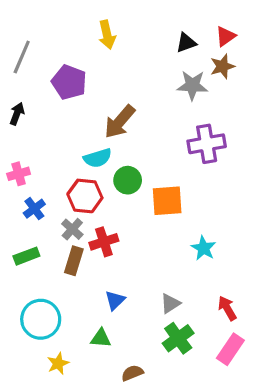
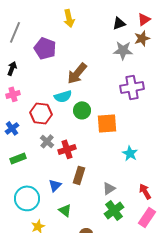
pink cross: (19, 174) -> (13, 94), moved
red hexagon: (85, 196) -> (41, 113), moved
blue cross: (34, 209) -> (12, 128), moved
brown rectangle: (74, 261) -> (79, 175), moved
blue triangle: (115, 300) -> (55, 185), moved
green triangle: (101, 338) -> (65, 210), turned 32

